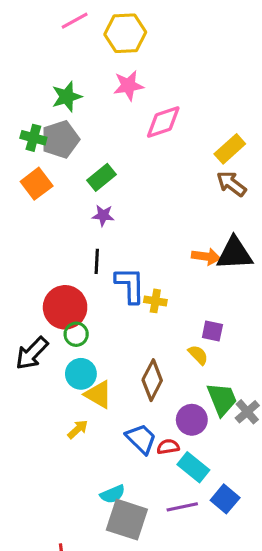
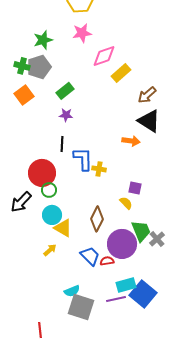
yellow rectangle: (230, 149) -> (121, 73), moved
brown arrow: (231, 184) -> (147, 95), turned -78
black triangle: (235, 253) -> (149, 121), moved, turned 35
purple circle: (192, 420) -> (122, 244), size x1.5
cyan rectangle: (193, 467) -> (126, 285), moved, turned -54
blue square: (225, 499) -> (143, 294), size x1.5

